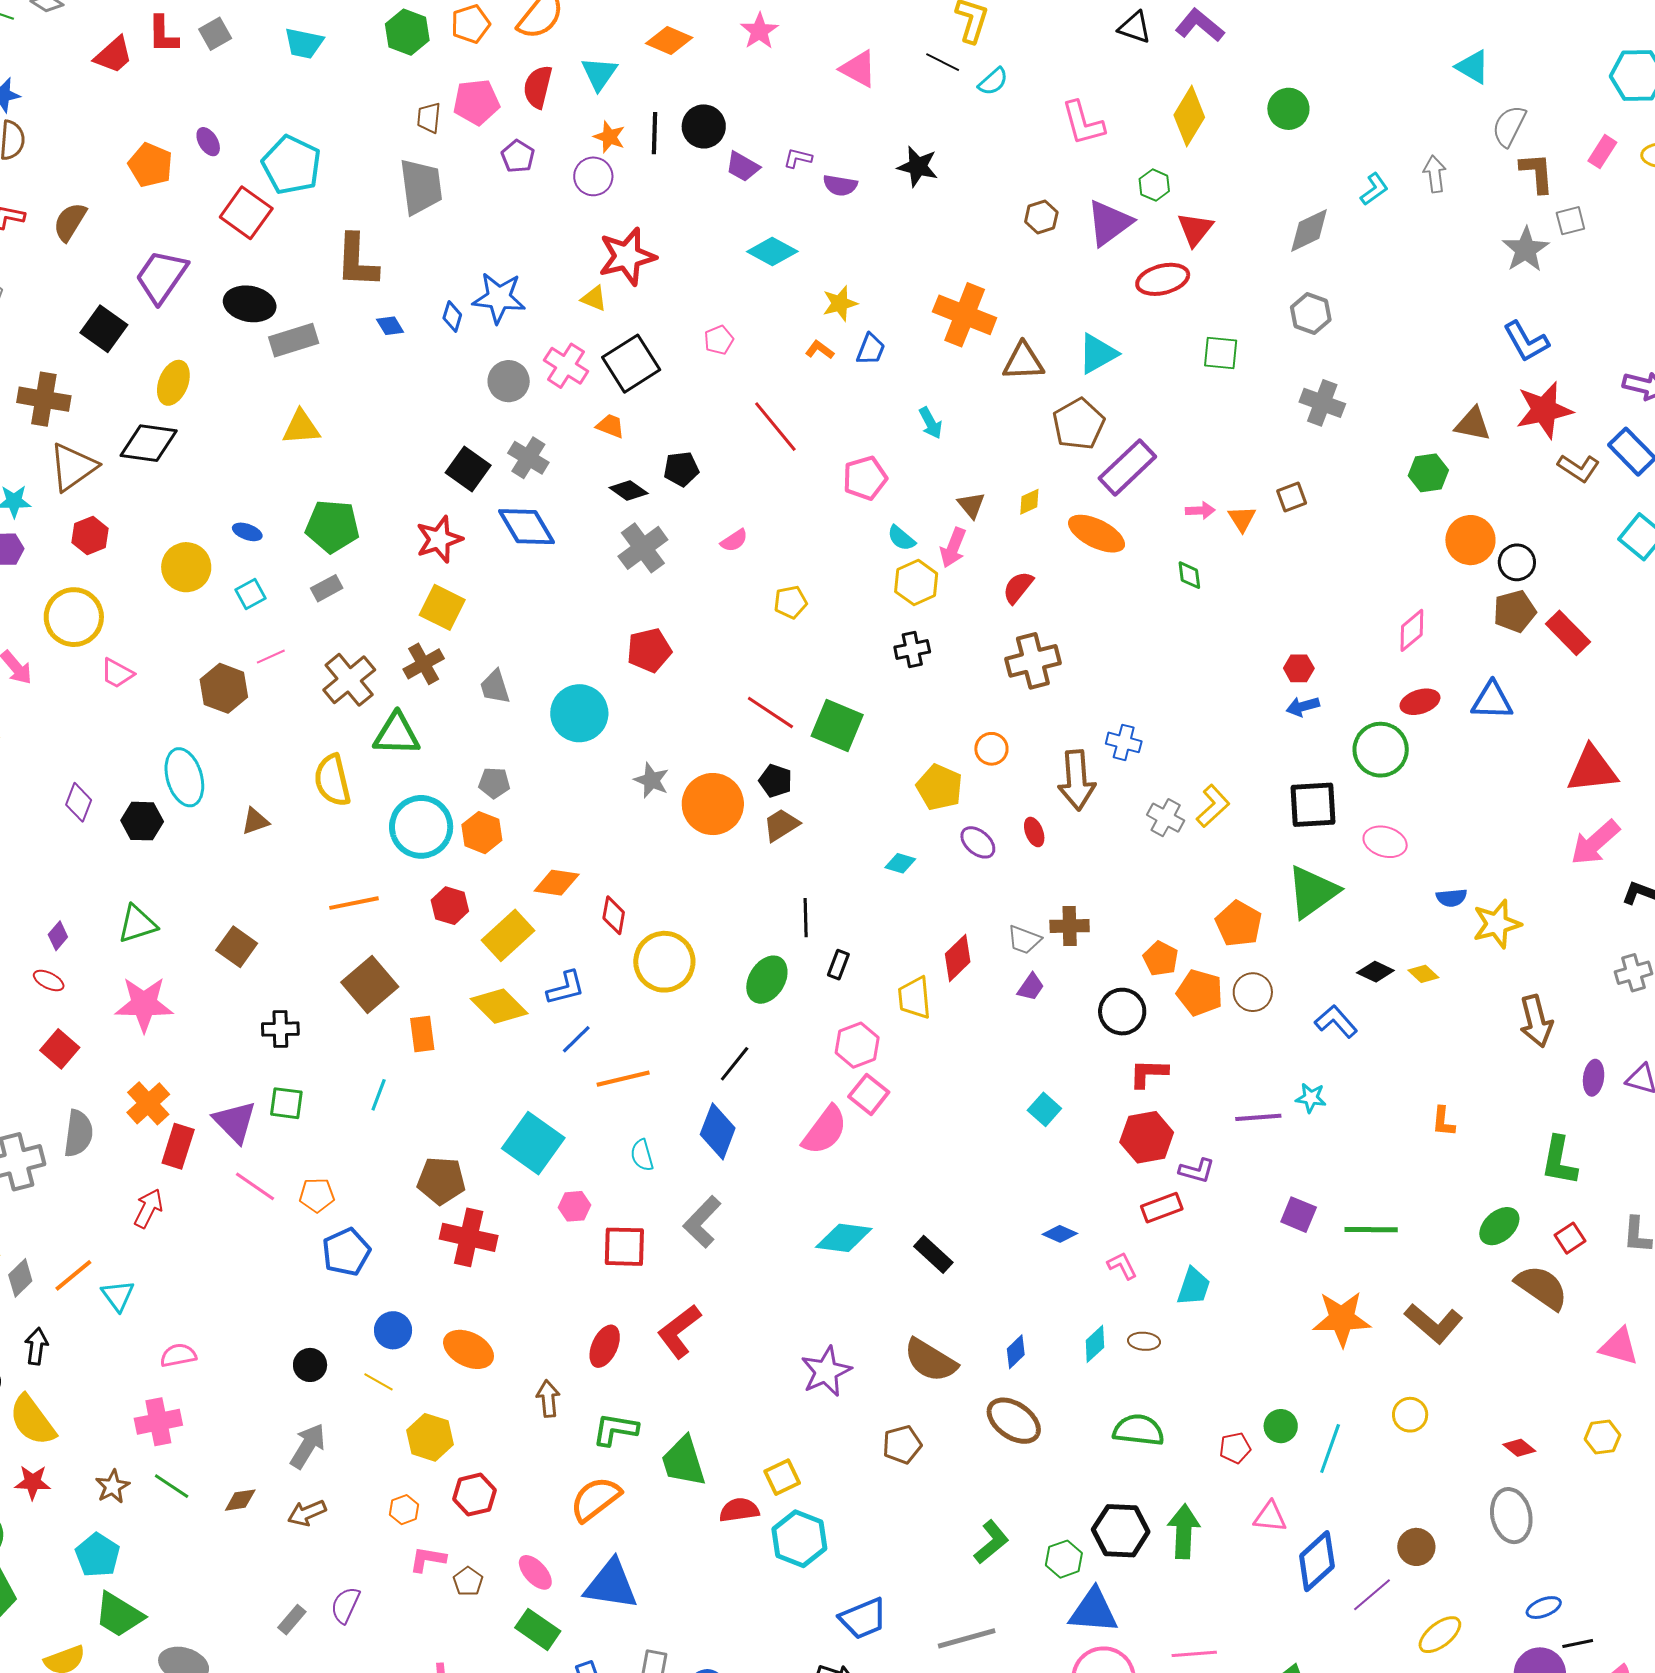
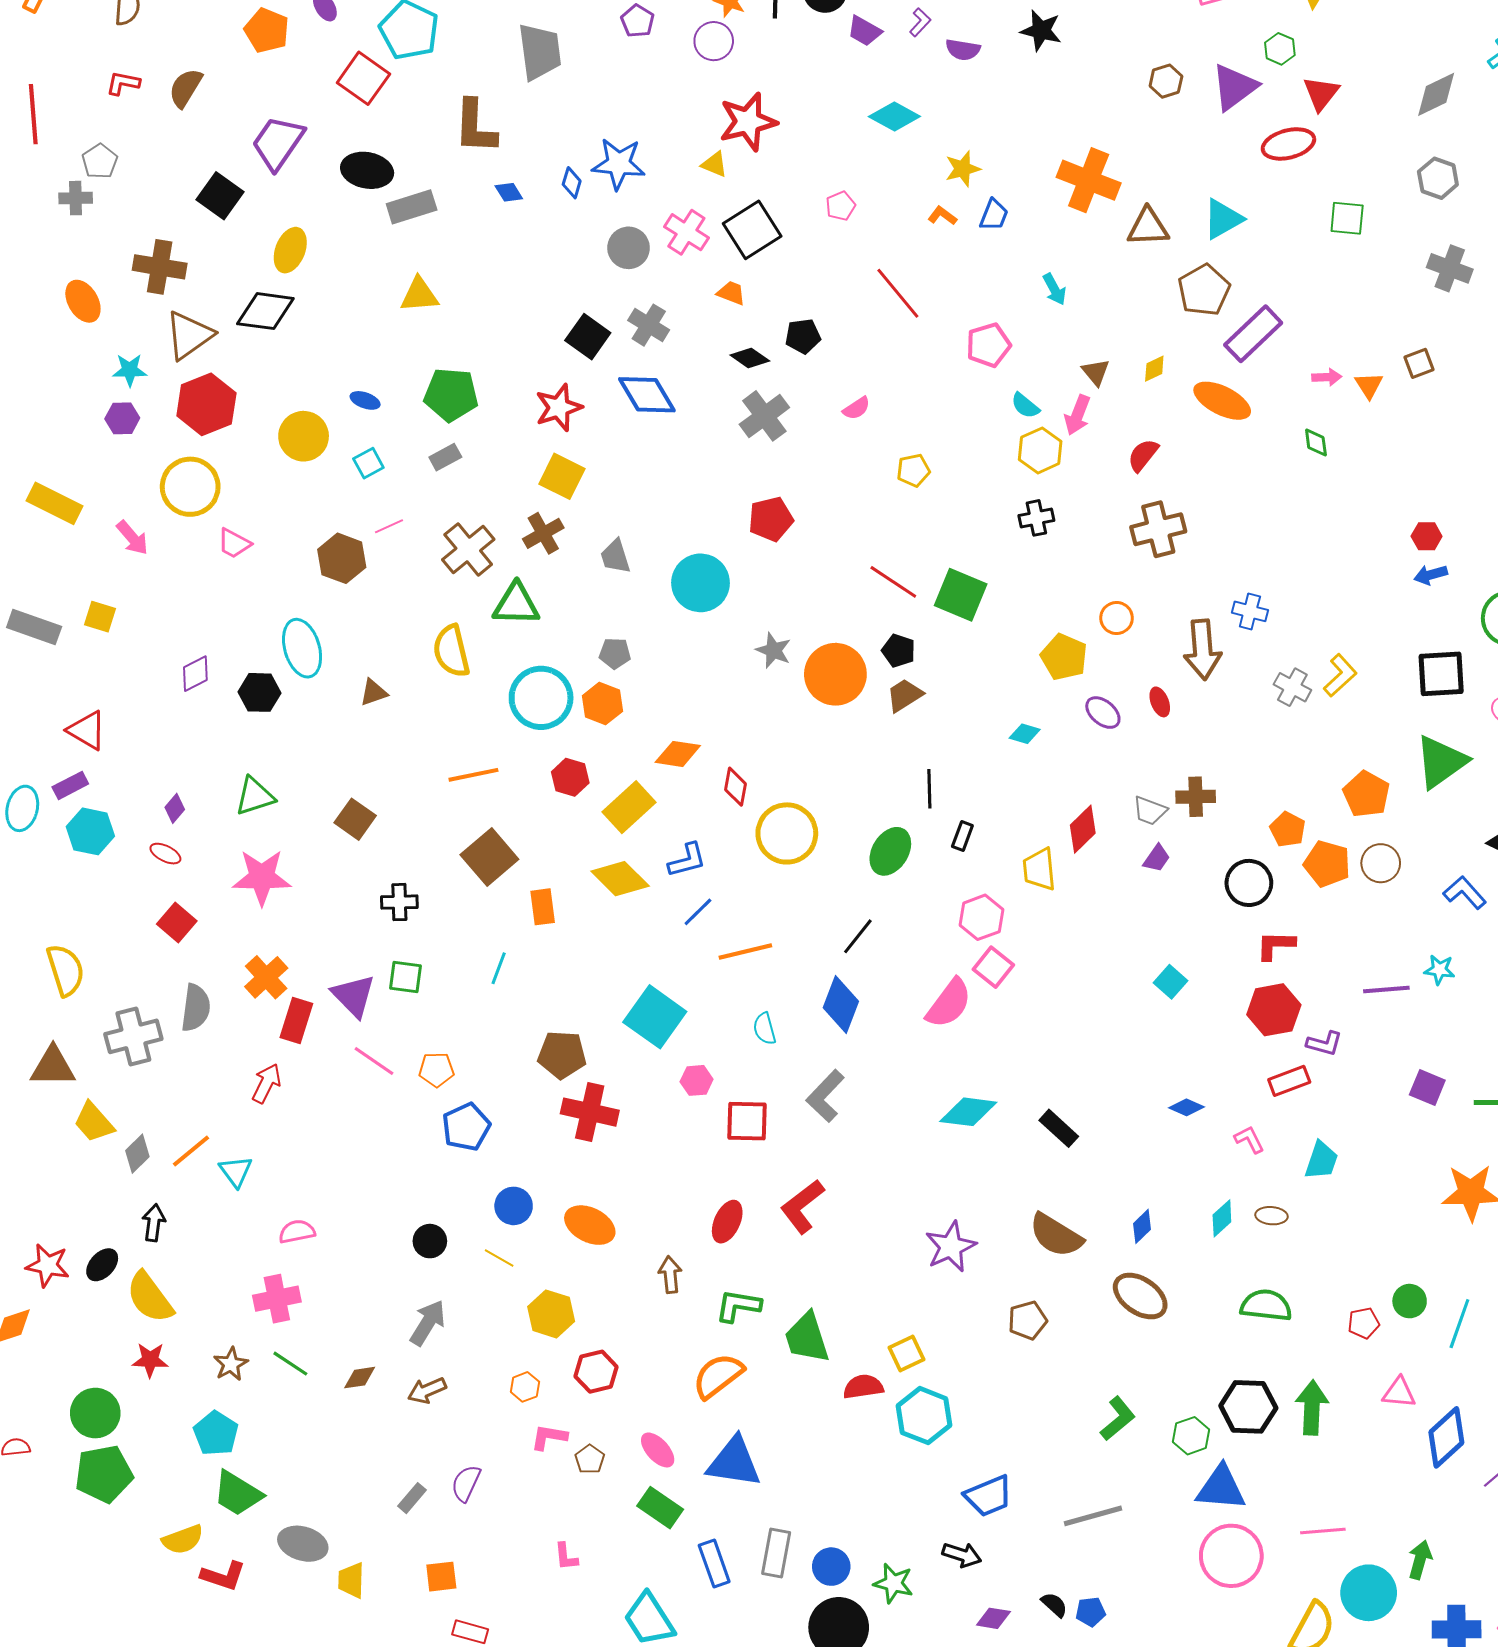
purple L-shape: (798, 158) -> (920, 22), turned 120
red hexagon: (90, 536) -> (206, 404), size x1.6
purple diamond: (79, 802) -> (195, 674), turned 42

